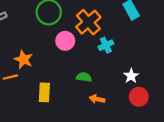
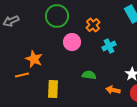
orange cross: (88, 22) -> (93, 25), size x0.6
orange arrow: (97, 99) -> (113, 90), moved

